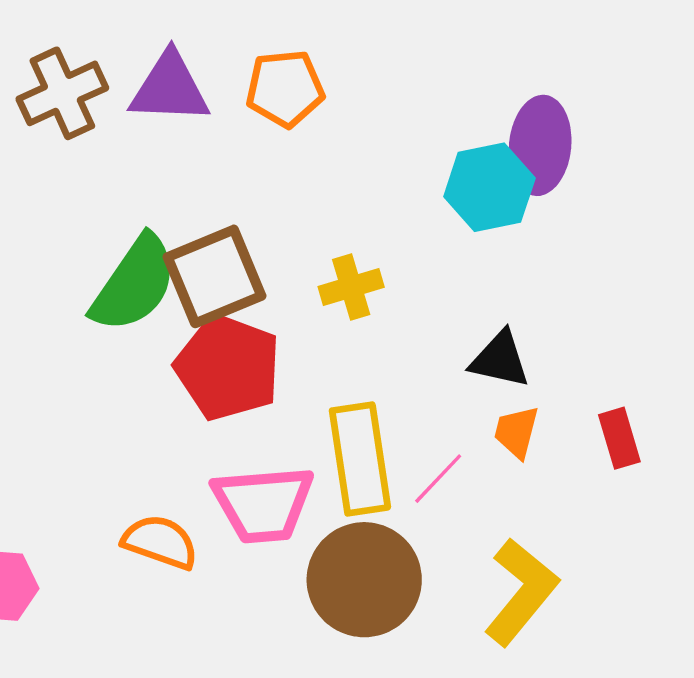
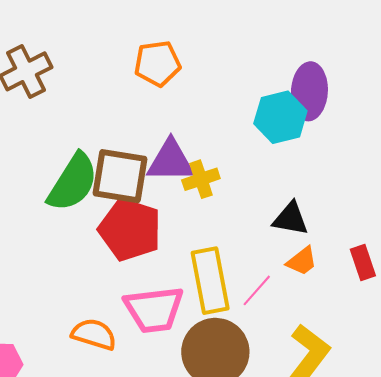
purple triangle: (170, 88) -> (171, 161), moved
brown square: (215, 276) -> (120, 176), turned 34
orange trapezoid: (516, 432) -> (302, 261), turned -140

